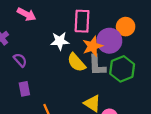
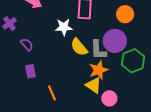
purple circle: (109, 41) -> (115, 41), moved
orange star: (92, 46) -> (99, 70), moved
green hexagon: (122, 69) -> (133, 61), moved

